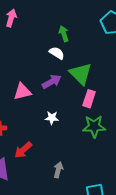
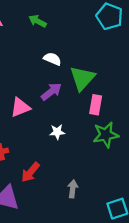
green arrow: (64, 34) -> (38, 21), moved, turned -35
green triangle: (81, 74) -> (82, 78), turned 35

